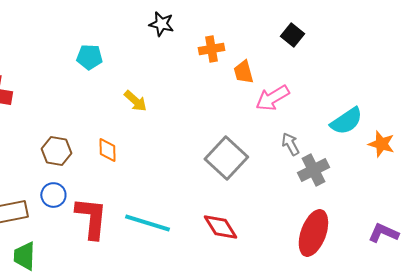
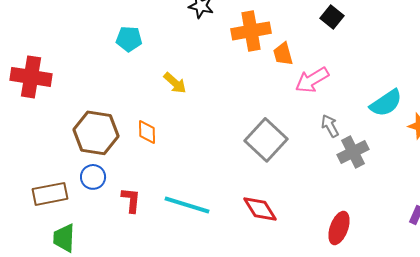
orange cross: (211, 49) -> (251, 31), size x1.5
brown hexagon: (56, 151) -> (96, 133), size x1.5
red L-shape: (91, 218) -> (131, 200), size x0.6
red ellipse: (313, 233) -> (339, 228), moved, size x0.7

